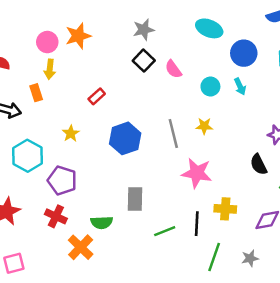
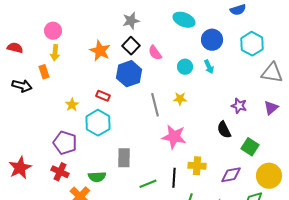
orange star: (78, 36) -> (100, 51), moved, turned -30
red rectangle: (97, 96) -> (103, 96), moved, turned 64
blue hexagon: (125, 138) -> (129, 74), moved
cyan hexagon: (27, 156) -> (98, 123), moved

